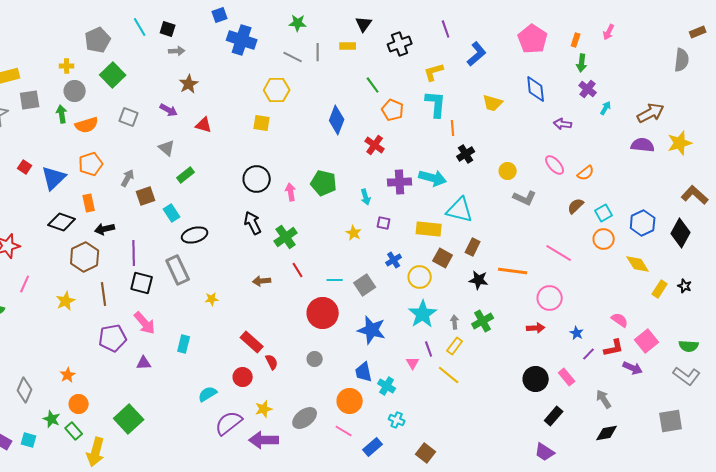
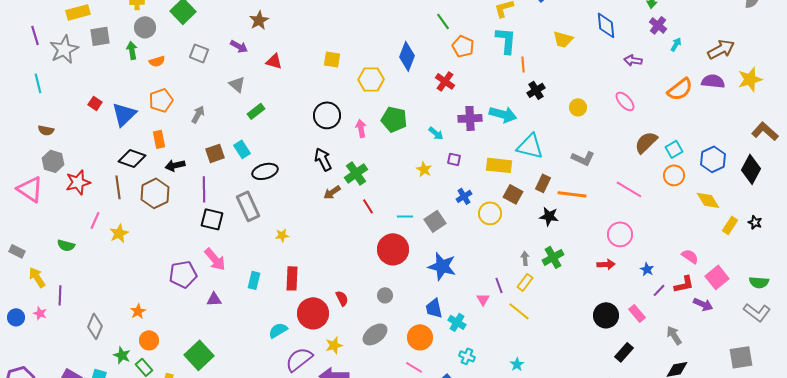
yellow hexagon: (277, 90) -> (371, 79), moved
orange semicircle: (87, 125) -> (157, 61), size x0.7
orange semicircle: (586, 173) -> (680, 89), moved, size x1.5
brown square: (146, 196) -> (215, 153), moved
cyan arrow: (366, 197) -> (436, 133), turned -35
gray L-shape: (525, 198) -> (583, 158), moved
brown semicircle: (576, 206) -> (646, 142), size x1.4
orange line: (513, 271) -> (572, 194), moved
brown arrow: (262, 281) -> (332, 192), moved, turned -30
brown line: (104, 294) -> (118, 187), moved
yellow star: (66, 301) -> (119, 233), moved
cyan star: (423, 314) -> (517, 364), moved, size x0.5
red rectangle: (252, 342) -> (292, 278), moved, turned 50
red circle: (243, 377) -> (313, 313), size x1.6
gray ellipse: (305, 418) -> (375, 334), moved

